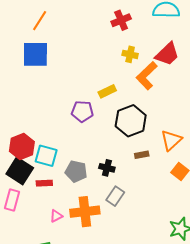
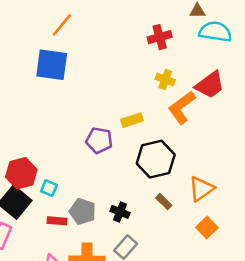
brown rectangle: (142, 155) -> (164, 202), turned 48
cyan square: (46, 156) -> (49, 188), size x0.6
red rectangle: (44, 183) -> (57, 221), moved

